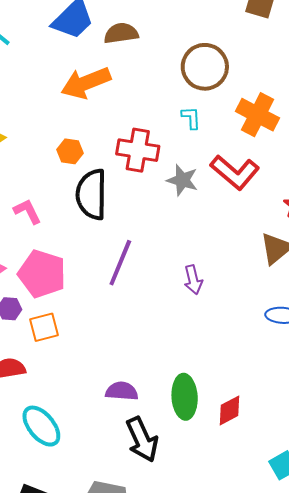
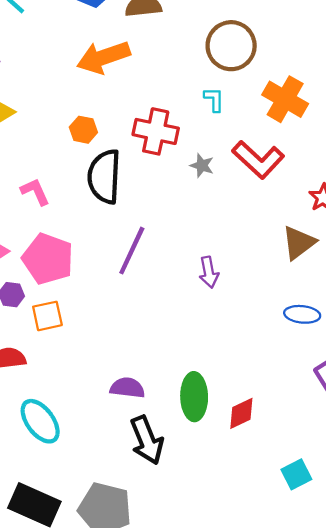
gray star: (182, 180) -> (202, 165), size x0.7

